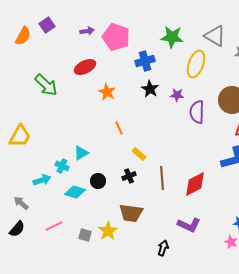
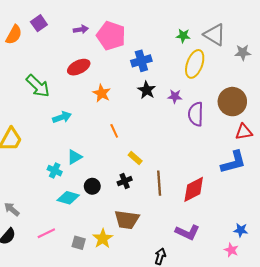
green star: (172, 37) -> (183, 36), moved, size x0.6
cyan arrow: (42, 180) -> (62, 117), moved

